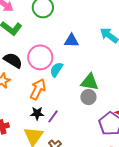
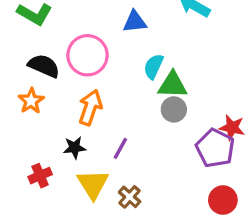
cyan semicircle: (56, 70) -> (154, 66), moved
black star: (37, 113) -> (75, 148), moved

